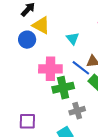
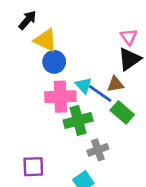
cyan triangle: (73, 38) -> (84, 85), moved
blue circle: (27, 40) -> (54, 62), moved

